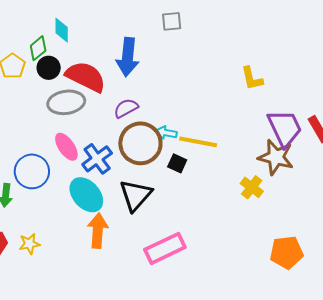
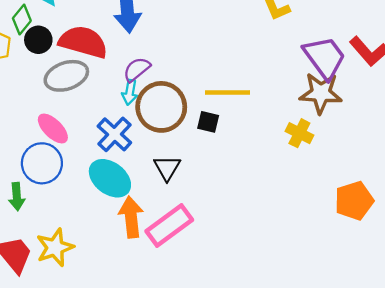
cyan arrow: (166, 133) -> (130, 92), moved, turned -80
pink ellipse: (66, 147) -> (53, 129), moved
black triangle: (136, 195) -> (167, 168), size x0.7
yellow star: (29, 244) -> (55, 247), size x1.5
pink rectangle: (165, 248) -> (169, 226), moved

